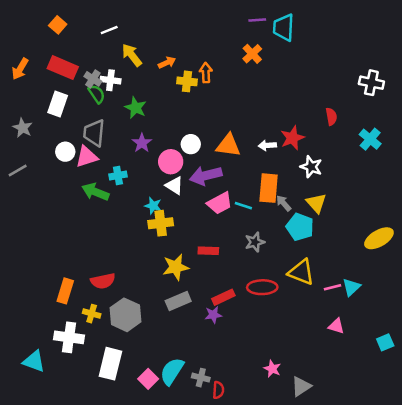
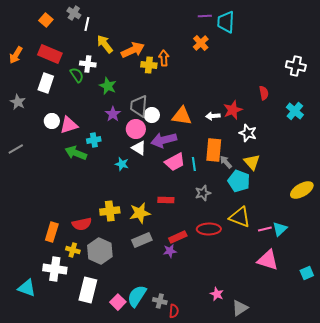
white line: (109, 30) -> (87, 24), turned -56
orange arrow: (167, 63) -> (133, 50), size x1.6
gray cross: (93, 79) -> (74, 13), moved
gray trapezoid: (94, 133) -> (139, 106), moved
gray line: (18, 171) -> (16, 149), moved
cyan line: (243, 206) -> (194, 164), turned 64
yellow cross: (161, 223) -> (110, 211), moved
pink triangle: (336, 326) -> (268, 260), size x1.6

